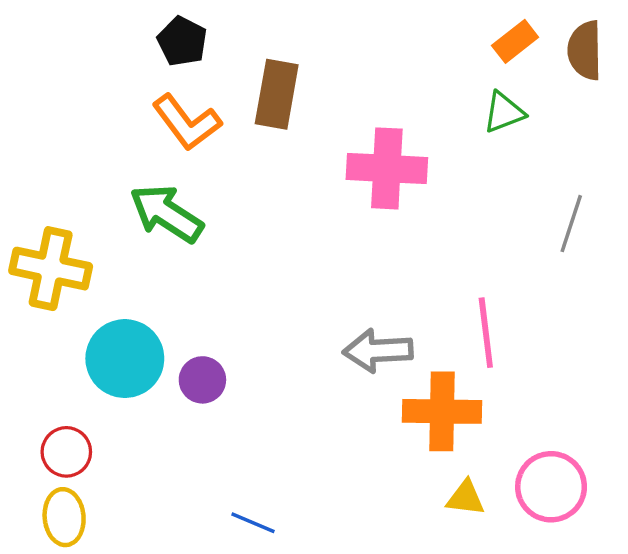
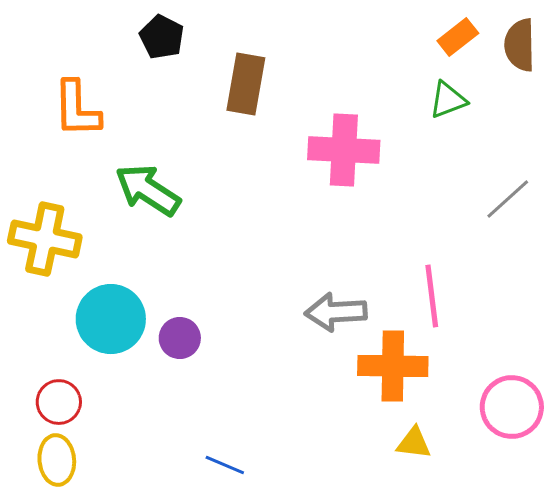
orange L-shape: (187, 122) -> (77, 109), moved, turned 36
gray line: (571, 224) -> (508, 199), turned 30
pink circle: (551, 487) -> (512, 407), moved

